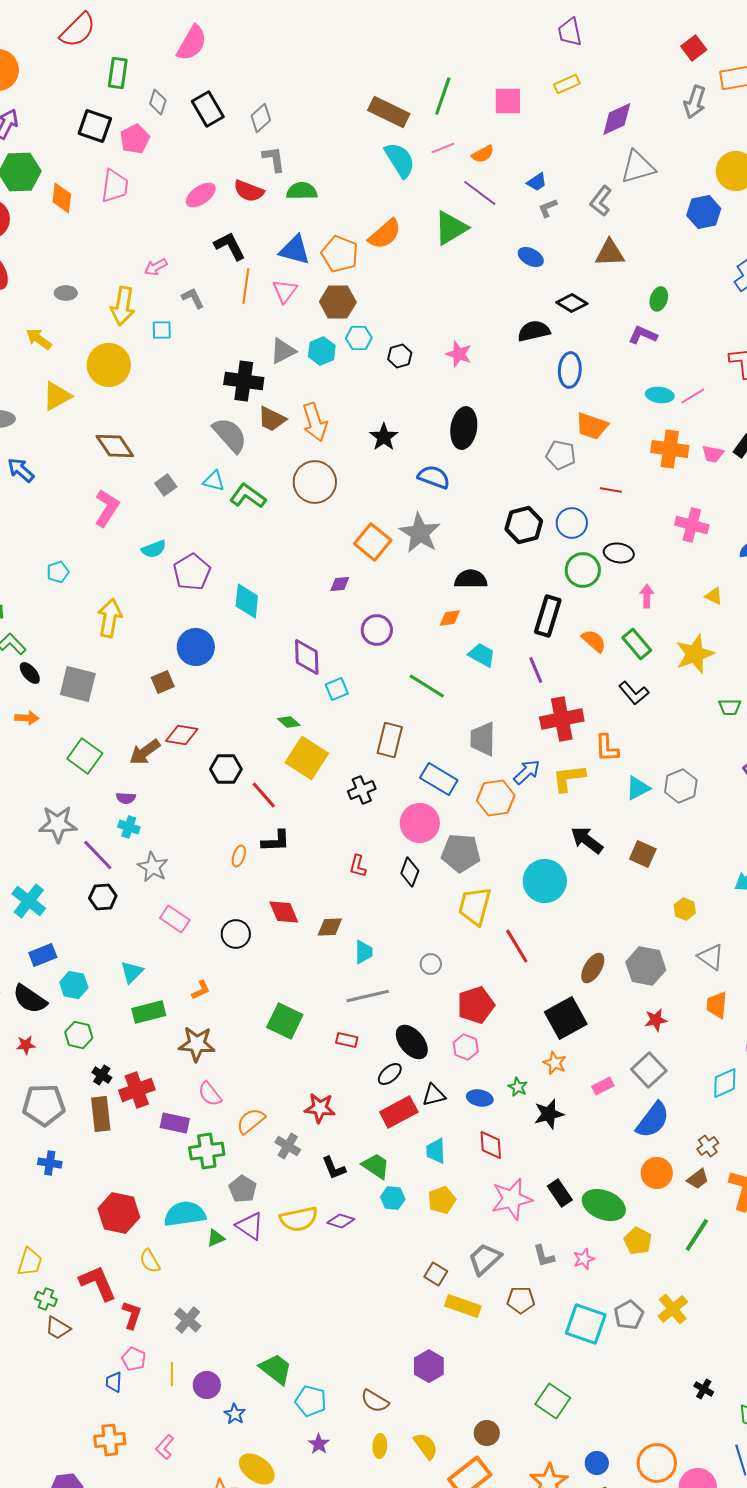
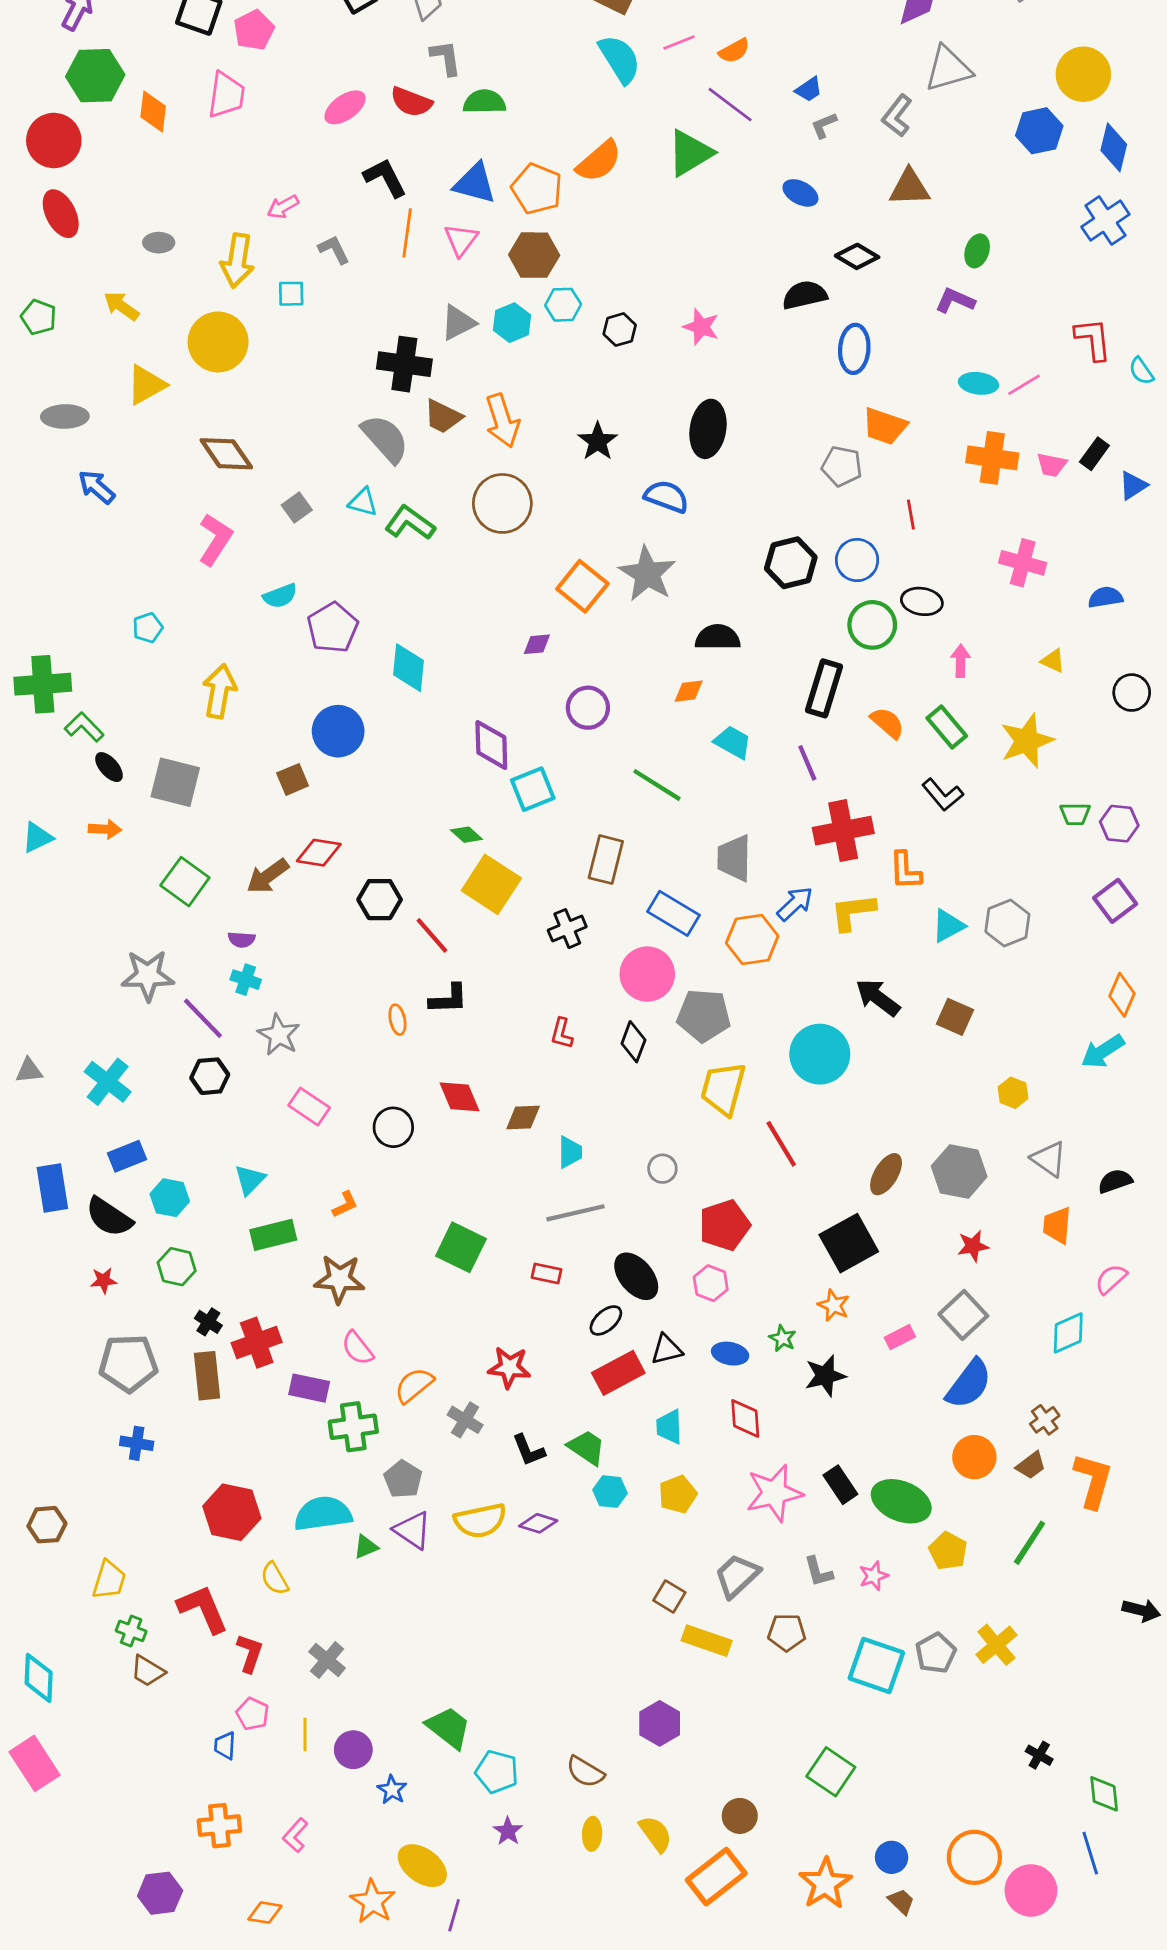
red line: (611, 490) -> (911, 514), turned 70
cyan square: (337, 689) -> (533, 789), size x1.4
orange ellipse: (239, 856) -> (397, 1020), turned -30

